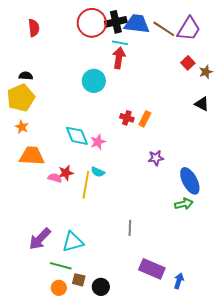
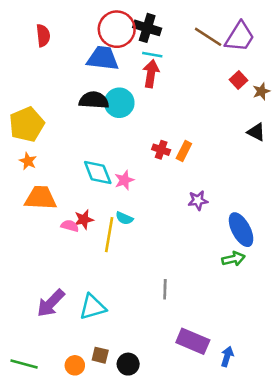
black cross: (116, 22) -> (147, 28), turned 30
blue trapezoid: (137, 24) -> (103, 58), moved
black semicircle: (26, 76) -> (94, 100), moved, size x1.6
green line: (61, 266) -> (24, 364), moved

